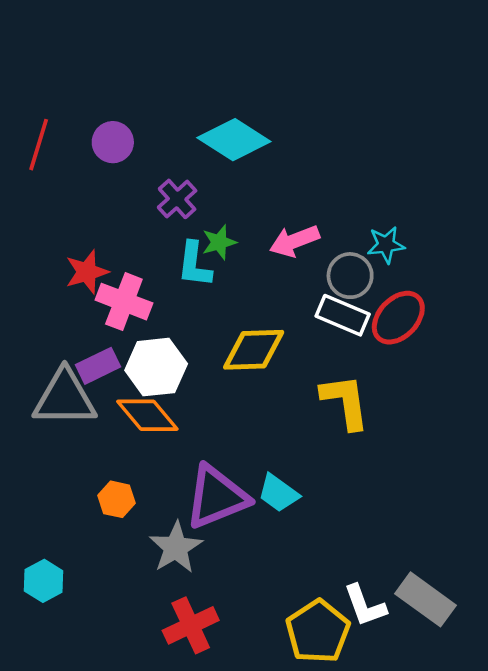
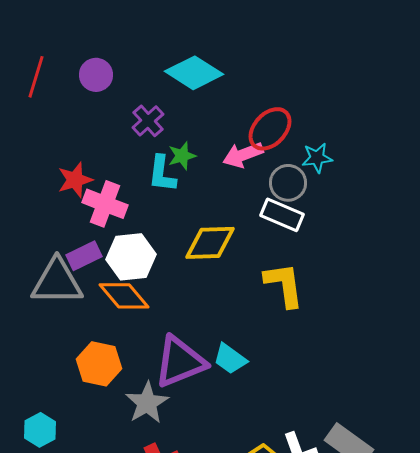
red ellipse: (398, 318) -> (270, 129), moved
orange hexagon: (117, 499) -> (99, 364), size x1.5

